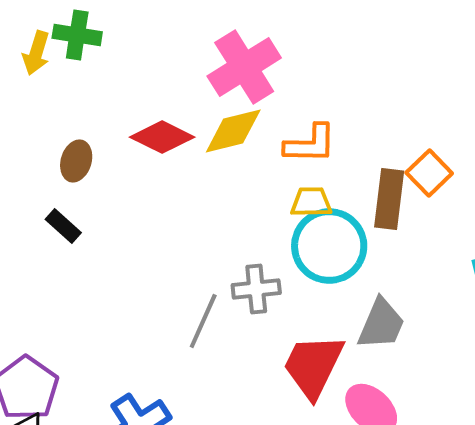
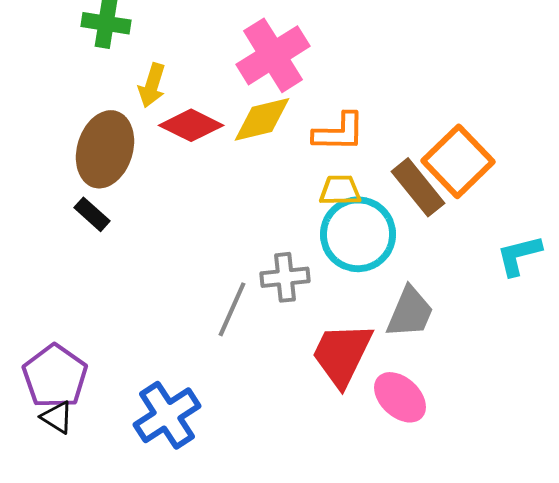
yellow arrow: (36, 53) -> (152, 85), moved
brown ellipse: (76, 161) -> (105, 149), size x1.8
orange square: (429, 173) -> (458, 161), size x1.5
brown rectangle: (389, 199) -> (418, 187), turned -46

